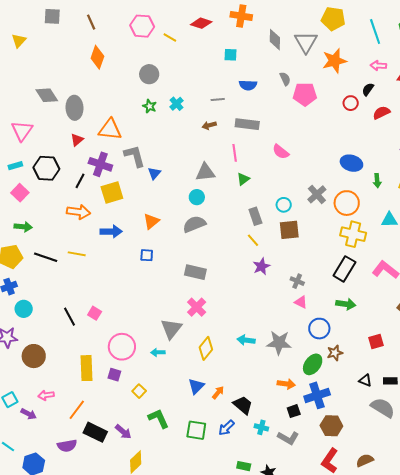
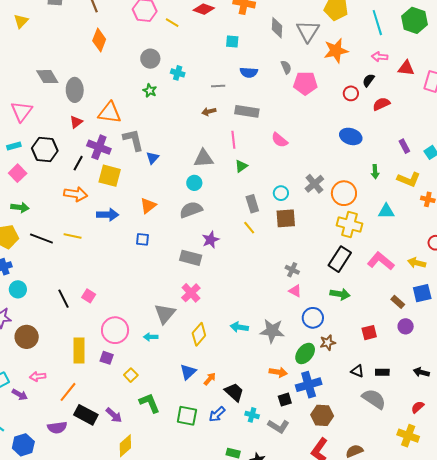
cyan cross: (177, 104) -> (178, 73), moved, turned -32
blue ellipse: (351, 163) -> (351, 136), moved
yellow square: (112, 192) -> (110, 176), turned 30
purple star: (261, 266) -> (211, 240), moved

